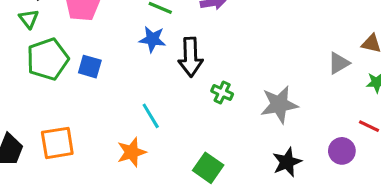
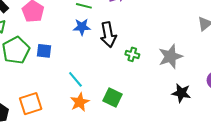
cyan line: (151, 116) -> (75, 79), moved
black star: (287, 162) -> (181, 93), turned -30
green square: (208, 168) -> (112, 97), moved

